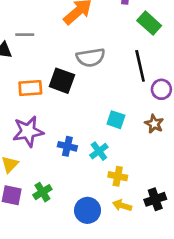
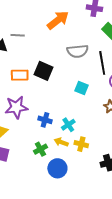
gray semicircle: (91, 57) -> (78, 51), moved
cyan square: (116, 120) -> (81, 88), moved
green cross: (42, 192) -> (40, 149), moved
yellow arrow: (122, 205) -> (61, 142), moved

